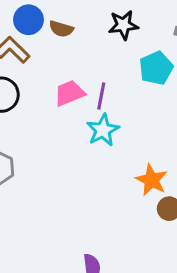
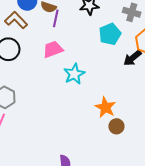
purple line: (101, 96) -> (56, 18), moved

